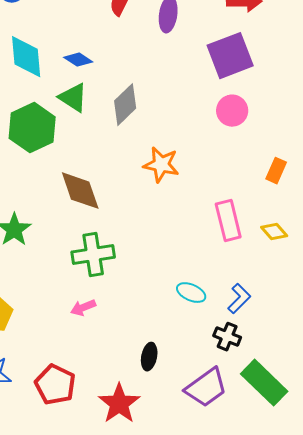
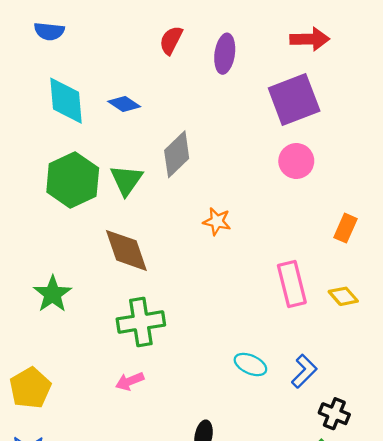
green triangle: (73, 98) -> (126, 180), moved, turned 32
orange star: (161, 165) -> (217, 221), size x0.7
black cross: (227, 337) -> (334, 414), moved

